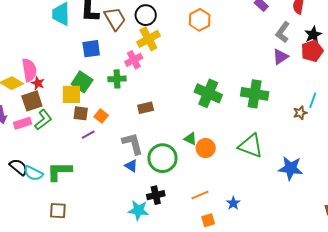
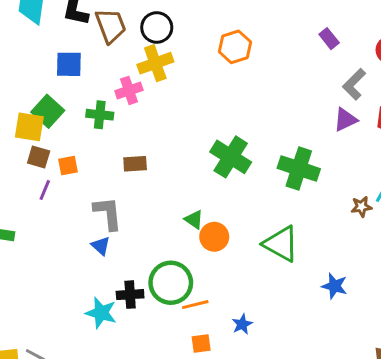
orange square: (101, 116) -> (68, 166), turned 32
purple line: (88, 135) -> (45, 190), turned -48
green circle: (162, 158) -> (171, 283), moved
blue star: (291, 168) -> (334, 286), size x0.7

